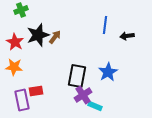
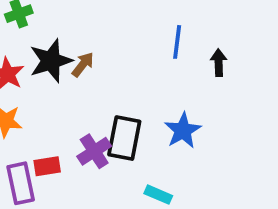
black arrow: (127, 36) -> (219, 63), turned 96
purple cross: (83, 95) -> (94, 151), moved

